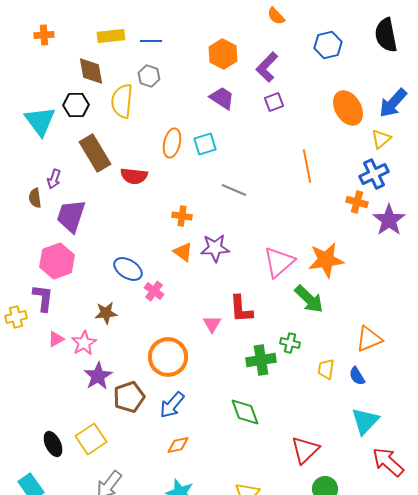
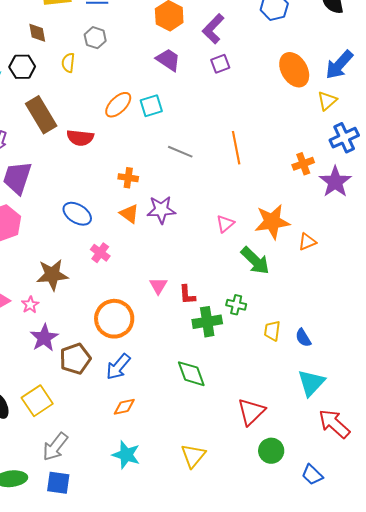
brown diamond: (91, 71) -> (37, 33), size x0.7
yellow semicircle: (122, 101) -> (68, 63), size x0.6
orange ellipse: (172, 143) -> (118, 105), turned 32
orange line: (307, 166) -> (236, 148), moved
blue cross: (374, 174) -> (344, 138), moved
orange cross: (357, 202) -> (303, 164), turned -35
pink triangle: (279, 262) -> (225, 224), size x0.6
blue ellipse: (128, 269) -> (77, 214), moved
red L-shape: (241, 309) -> (187, 295), moved, size x0.7
brown star: (106, 313) -> (52, 275), size x1.4
orange triangle: (369, 339) -> (307, 242), moved, size x0.7
pink star: (84, 343) -> (30, 305), size x0.7

